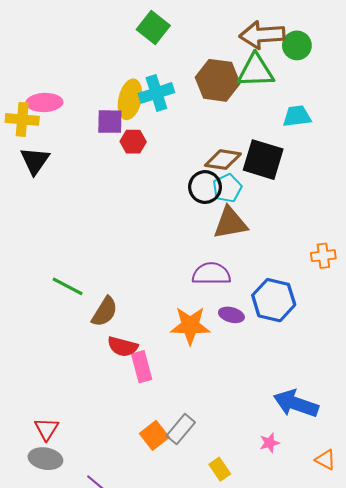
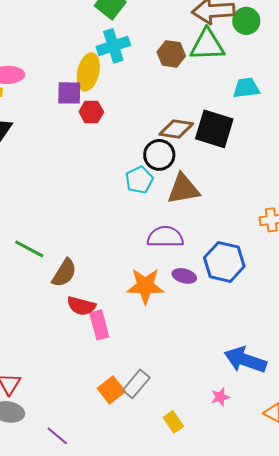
brown hexagon: (218, 80) -> (171, 54), size x0.7
cyan cross: (156, 93) -> (113, 46), moved
cyan pentagon: (227, 188) -> (139, 180), moved

